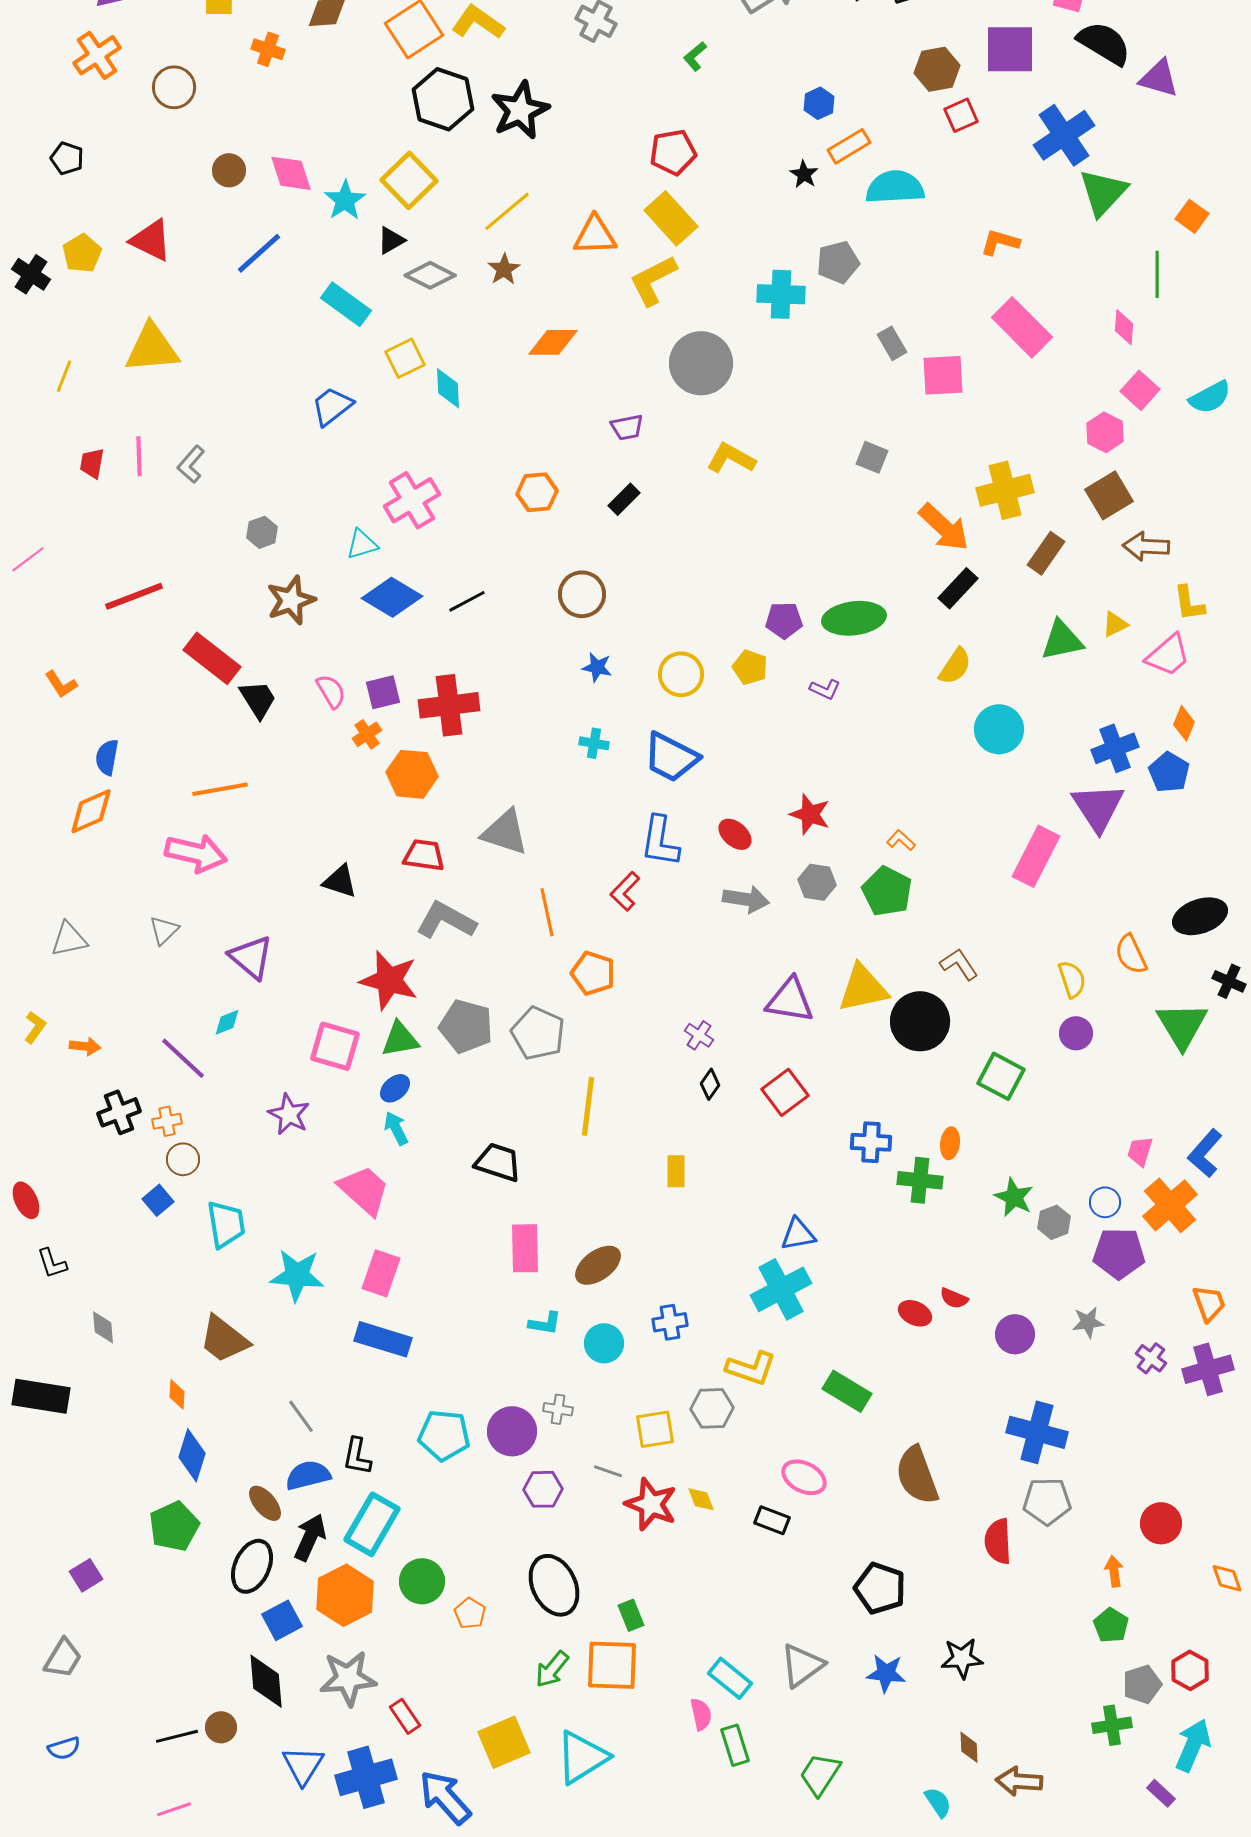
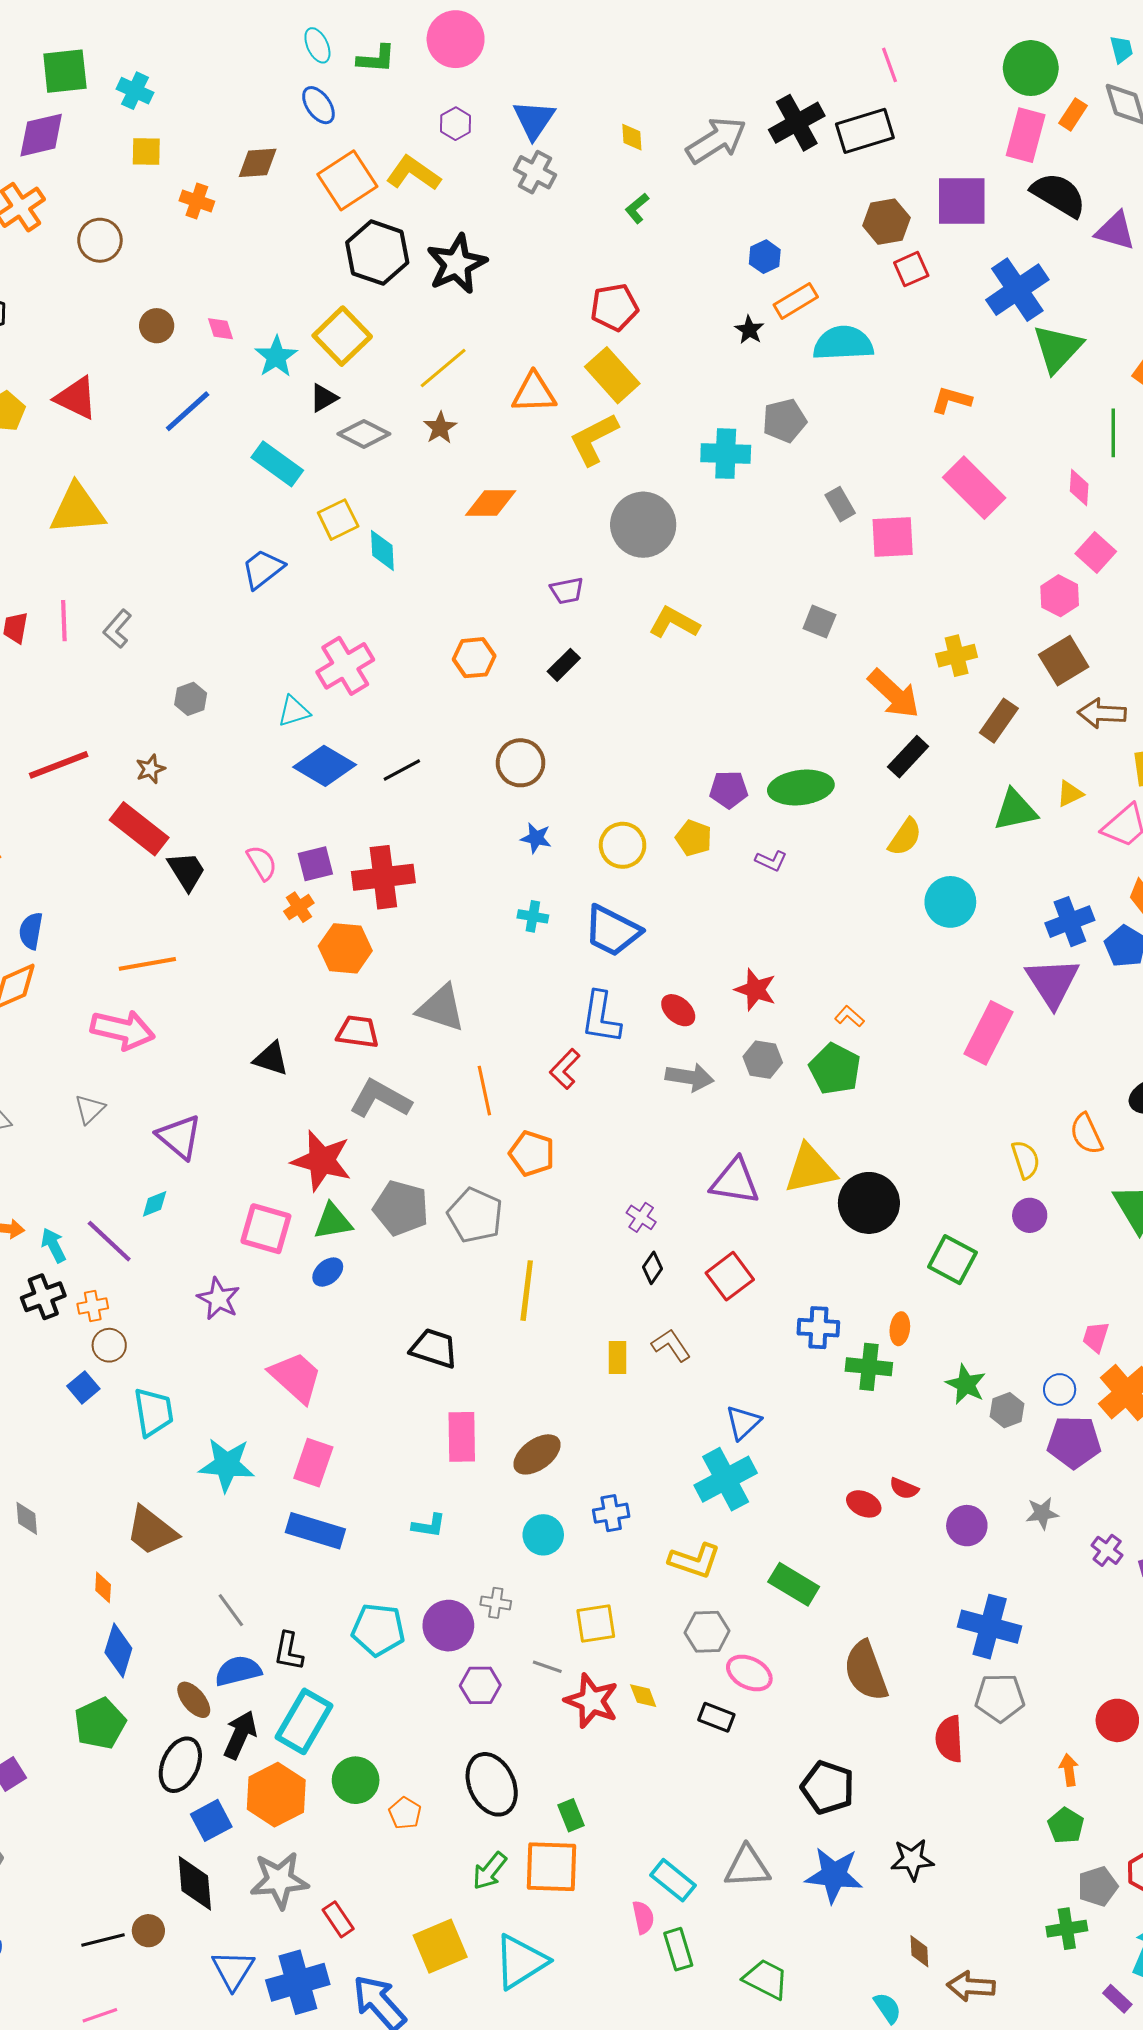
pink diamond: (291, 173) -> (221, 329), size x0.6
yellow cross: (1005, 490) -> (957, 656), size x0.7
brown star: (291, 600) -> (150, 769), moved, size x0.6
brown L-shape: (959, 964) -> (671, 1345), moved
cyan arrow: (396, 1128) -> (54, 1245), moved
blue triangle: (798, 1234) -> (743, 1423), turned -33
cyan L-shape: (545, 1323) -> (429, 1526), moved
gray hexagon: (712, 1408) -> (707, 1632), moved
gray triangle: (802, 1665) -> (747, 1867), turned 33
blue star: (886, 1673) -> (834, 1875), size x1.4
green trapezoid: (820, 1774) -> (766, 1979), turned 84

